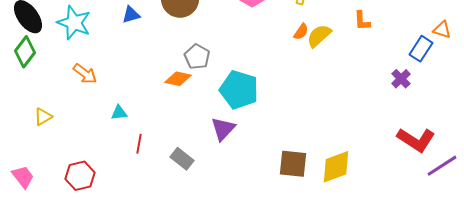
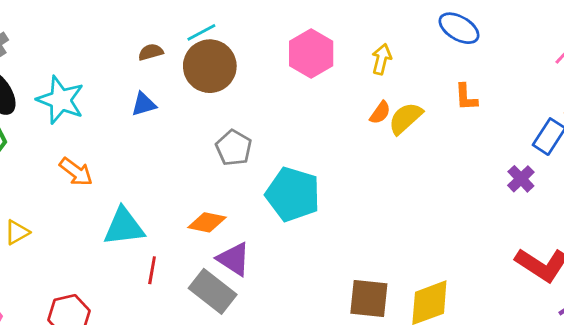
blue triangle: (131, 15) -> (144, 104), moved
orange diamond: (178, 79) -> (207, 222), moved
cyan triangle: (119, 113) -> (124, 227), size x1.8
purple triangle: (223, 129) -> (234, 259), moved, turned -40
gray rectangle: (182, 159) -> (213, 291), size x1.4

